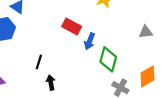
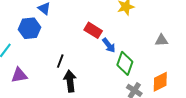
blue arrow: (90, 41) -> (109, 45), turned -63
black arrow: (51, 83) -> (70, 81), size x1.5

